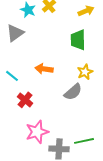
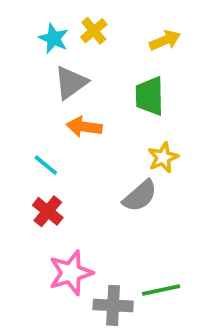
gray triangle: (15, 33) -> (71, 83), moved
orange arrow: (44, 69) -> (84, 127), moved
cyan line: (12, 76) -> (46, 165), moved

